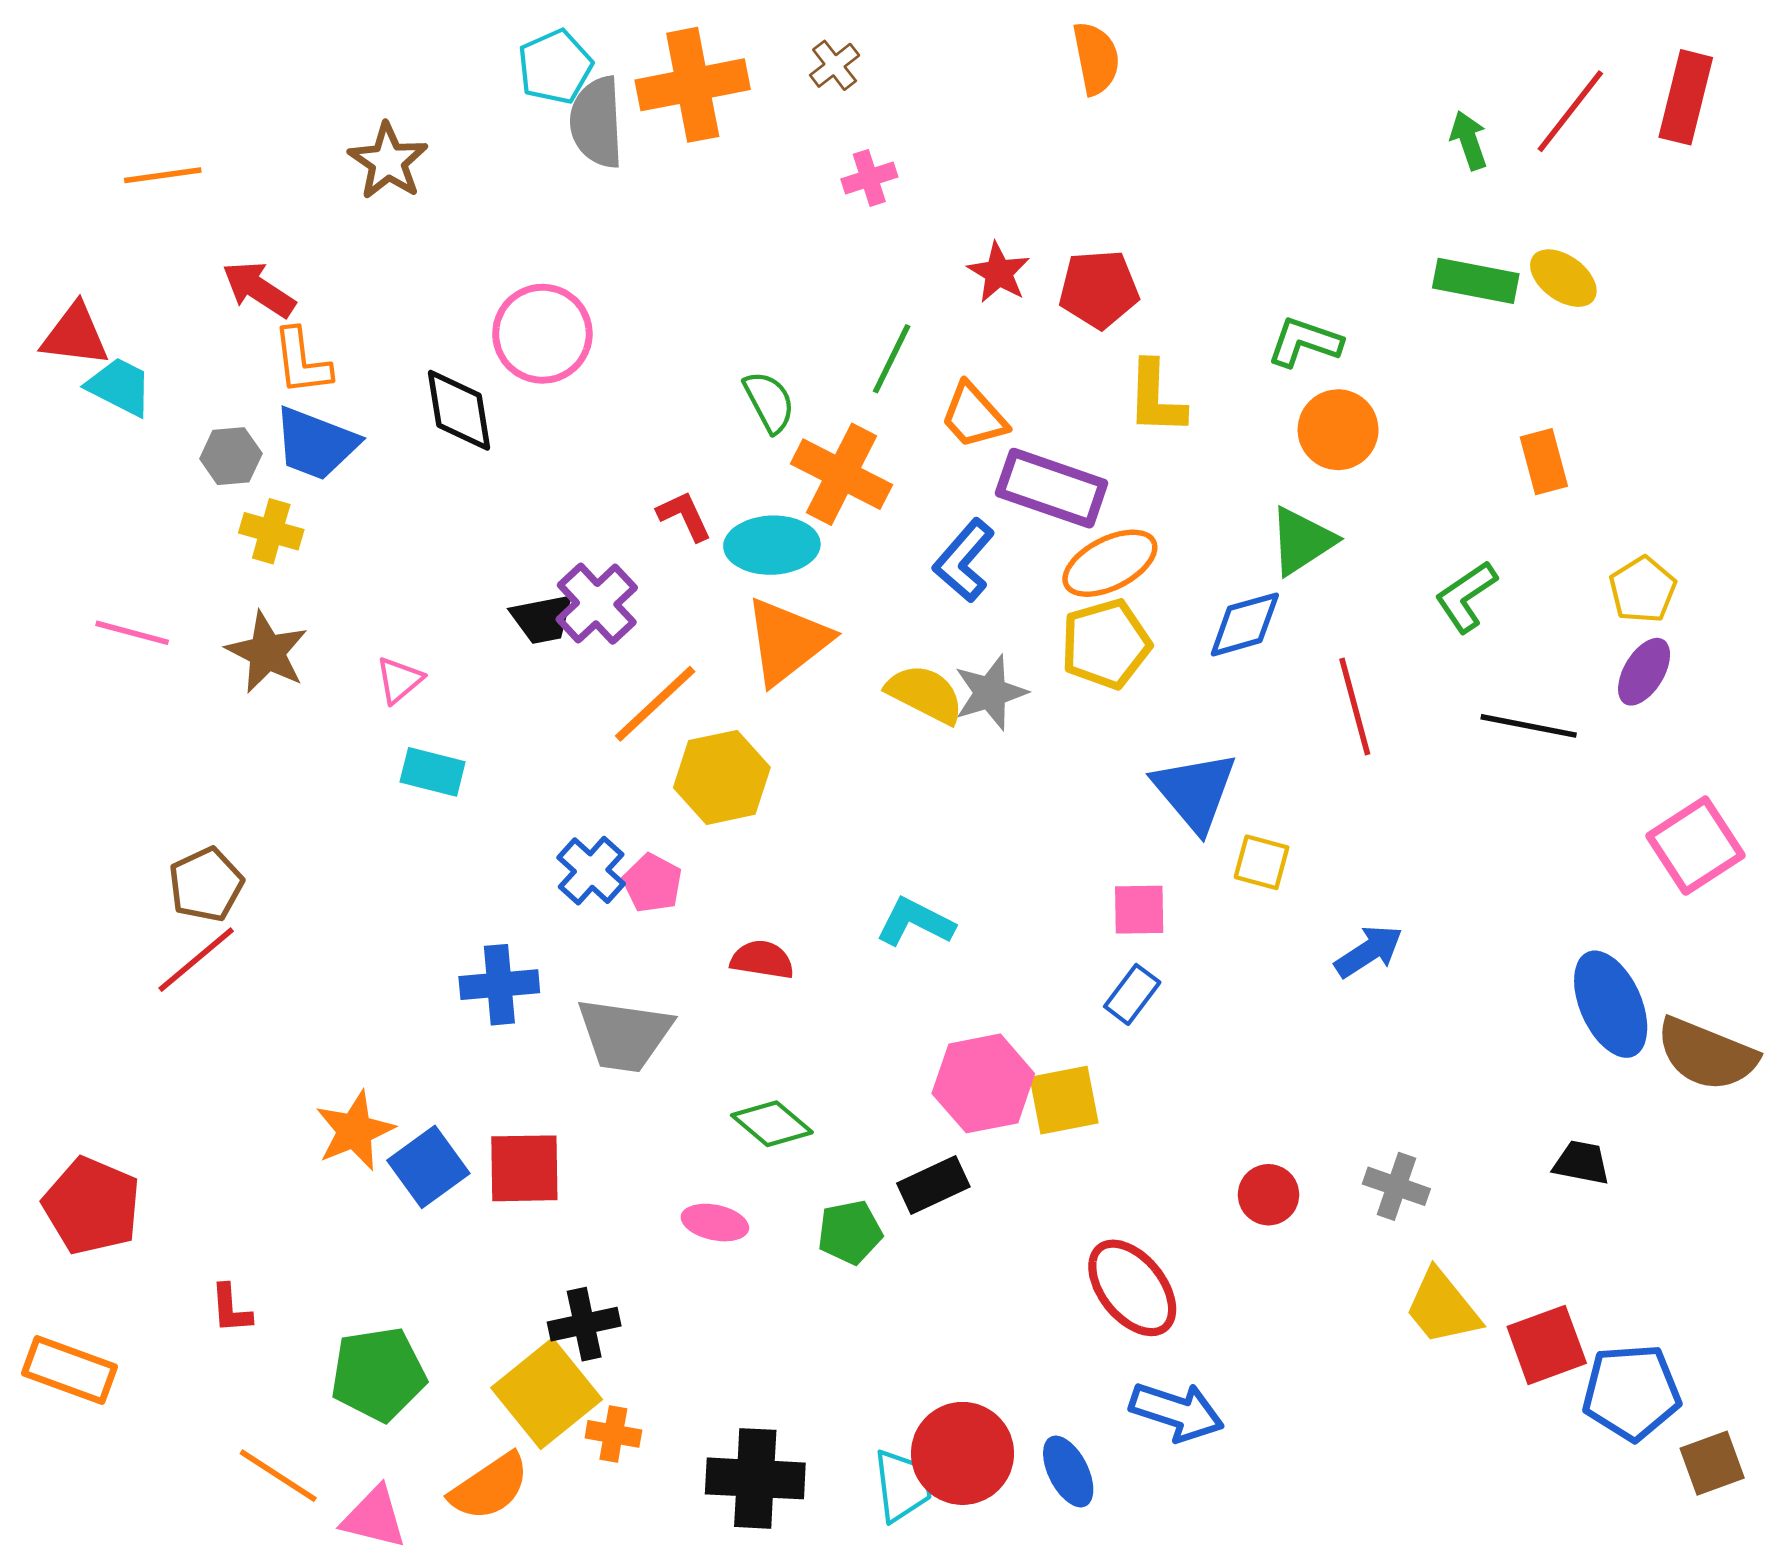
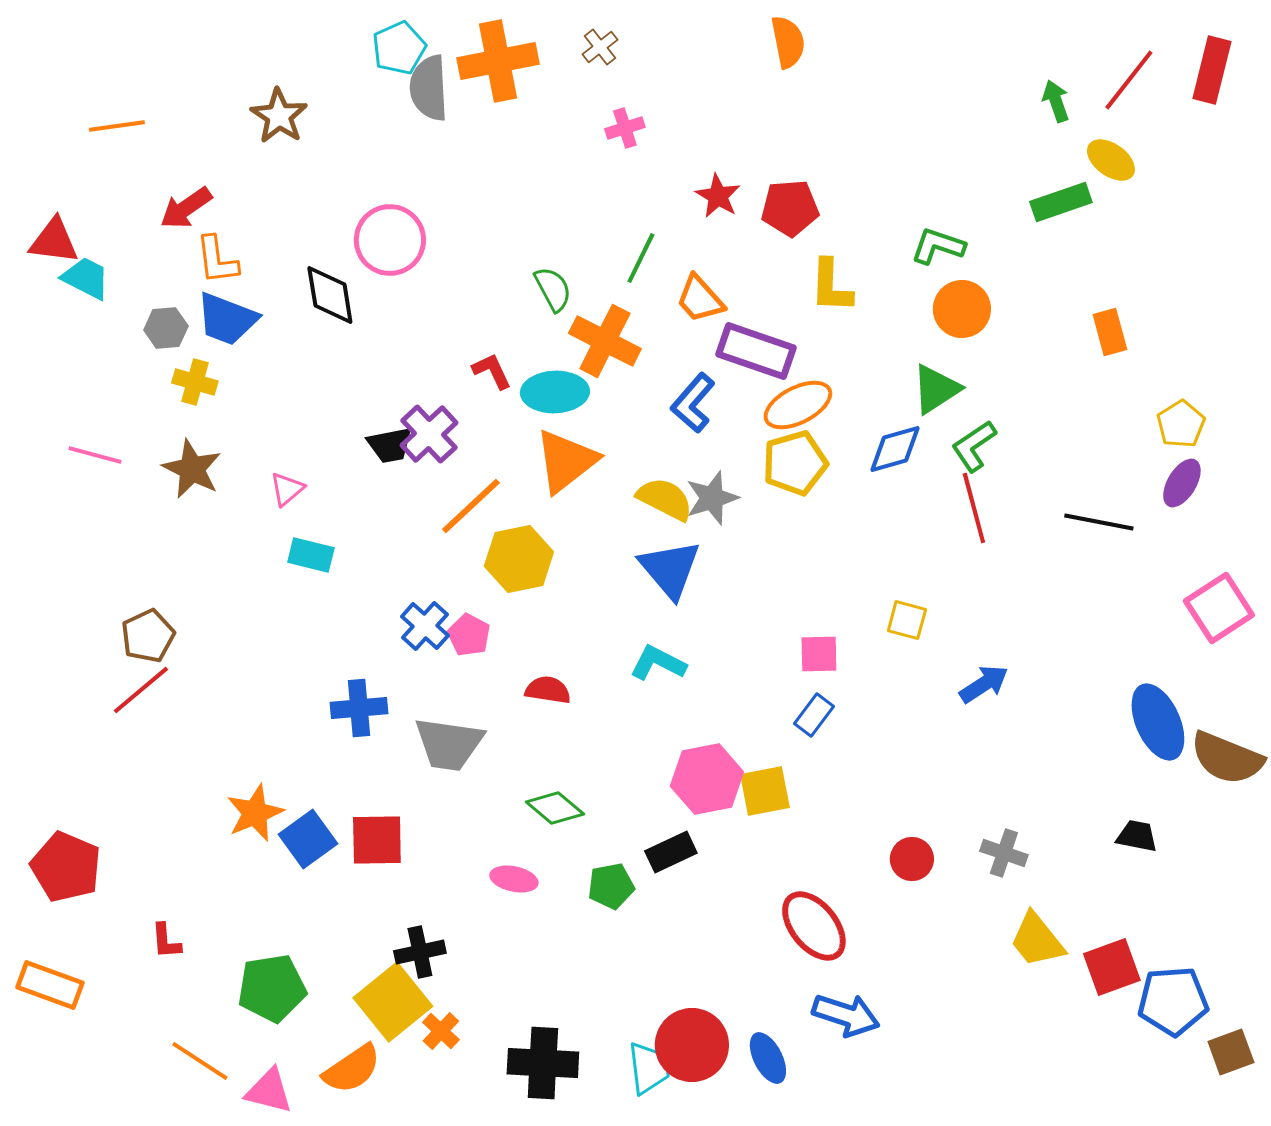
yellow ellipse: (1563, 278) -> (1111, 160), moved
green rectangle: (1476, 281) -> (1061, 202), turned -30
red arrow: (259, 289) -> (186, 208), turned -68
green L-shape: (1466, 597) -> (974, 446), moved
blue triangle: (1195, 791) -> (670, 569), moved
orange cross: (613, 1434) -> (441, 1031), turned 33

